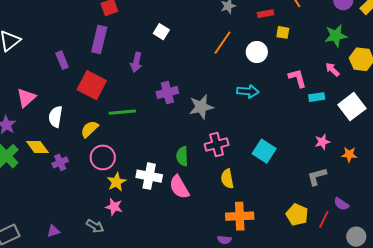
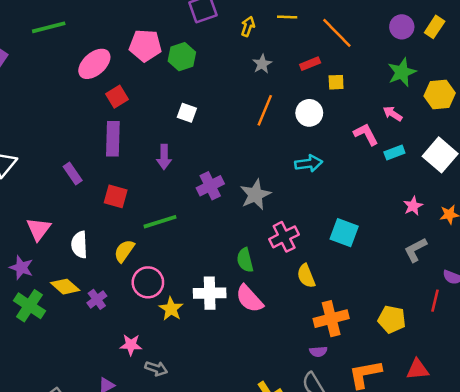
pink arrow: (332, 69) -> (393, 114), moved
red square: (92, 85) -> (116, 196), size x0.7
pink star: (114, 207) -> (131, 345), moved
yellow pentagon: (297, 215) -> (392, 319), moved

